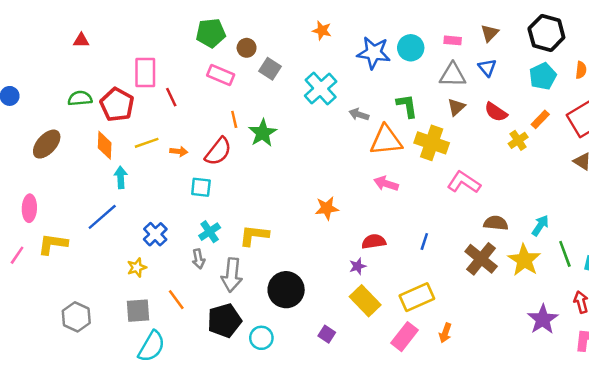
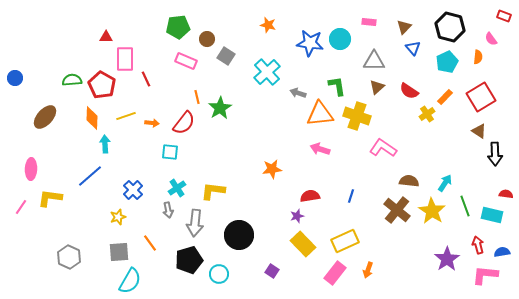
red triangle: (81, 40) -> (106, 37), moved
pink rectangle: (453, 40) -> (369, 22), moved
blue triangle: (487, 68) -> (413, 48), moved

